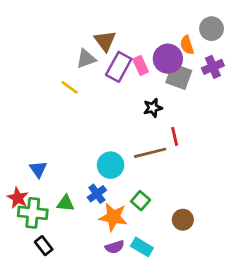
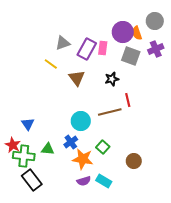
brown triangle: (105, 41) -> (77, 78), moved
purple circle: (168, 59) -> (123, 32), moved
pink rectangle: (141, 65) -> (103, 48), turned 32
black rectangle: (44, 246) -> (32, 180), size x1.5

